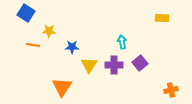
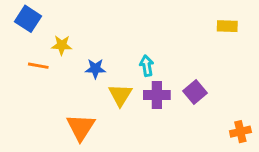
cyan arrow: (122, 42) -> (147, 66), moved

